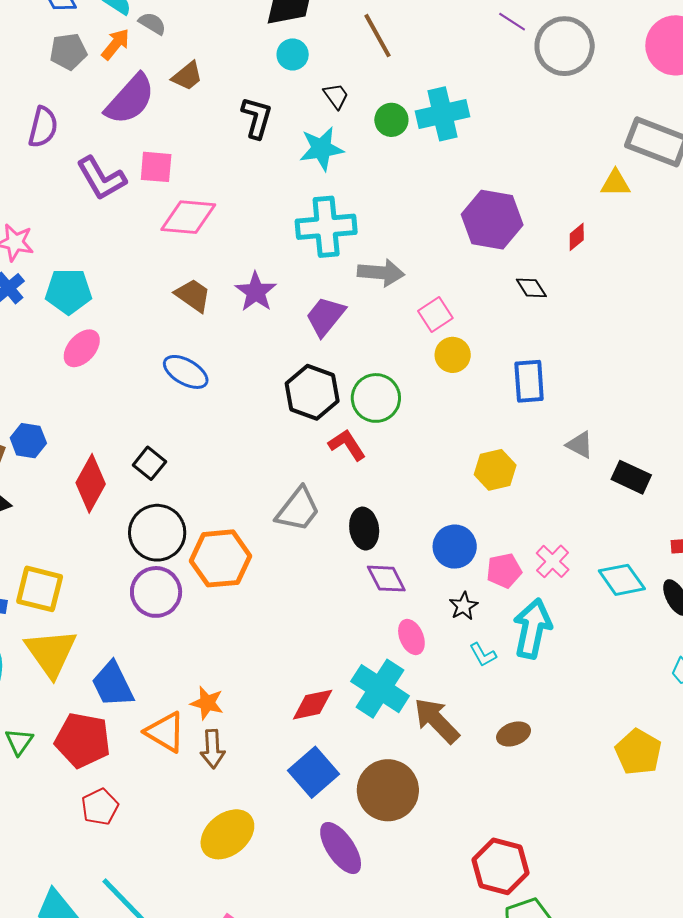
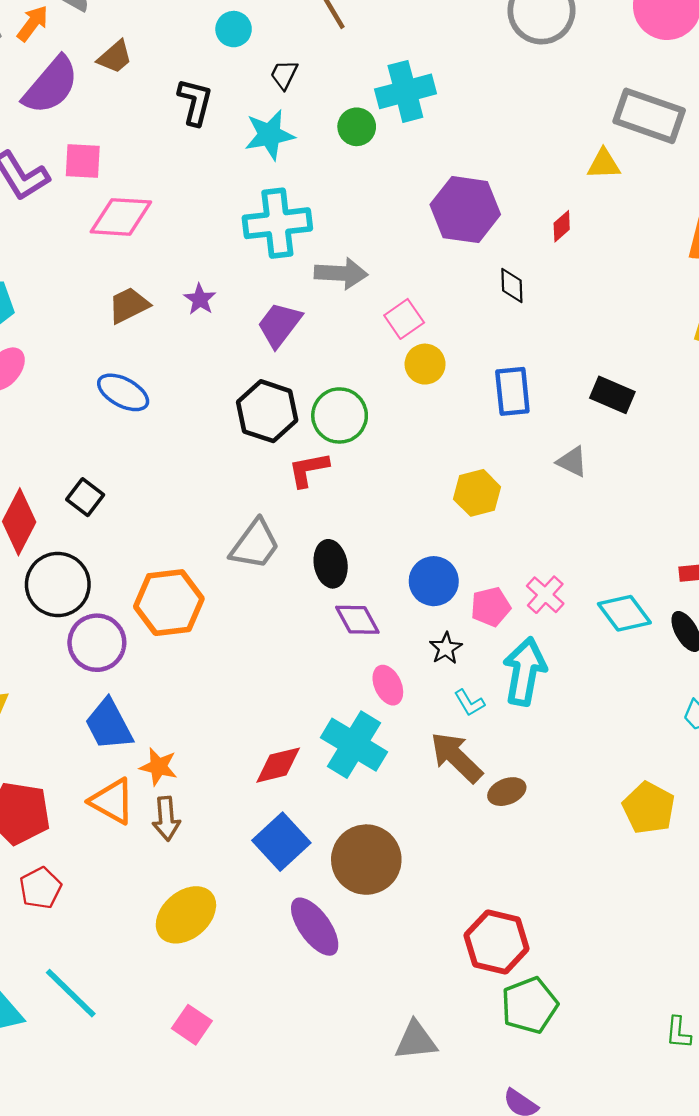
black trapezoid: (336, 96) -> (284, 75), turned -116
green circle: (391, 120) -> (357, 127), moved
black diamond: (531, 288) -> (512, 285), turned 32
purple star: (256, 292) -> (200, 299), size x0.7
brown trapezoid: (193, 295) -> (129, 305), turned -60
red L-shape: (347, 445) -> (308, 470), turned -66
black rectangle: (631, 477) -> (612, 395), moved
black circle: (157, 533) -> (58, 584), moved
blue trapezoid: (113, 684) -> (109, 725), moved
brown arrow: (437, 721) -> (456, 757), moved

